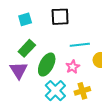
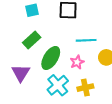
purple triangle: (19, 70) -> (21, 73), moved

